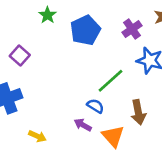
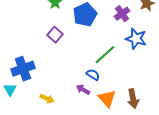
purple square: (20, 55) -> (55, 35), moved
brown arrow: (138, 112) -> (133, 99), moved

